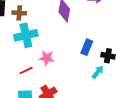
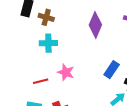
cyan cross: (26, 35) -> (48, 43), size x0.7

